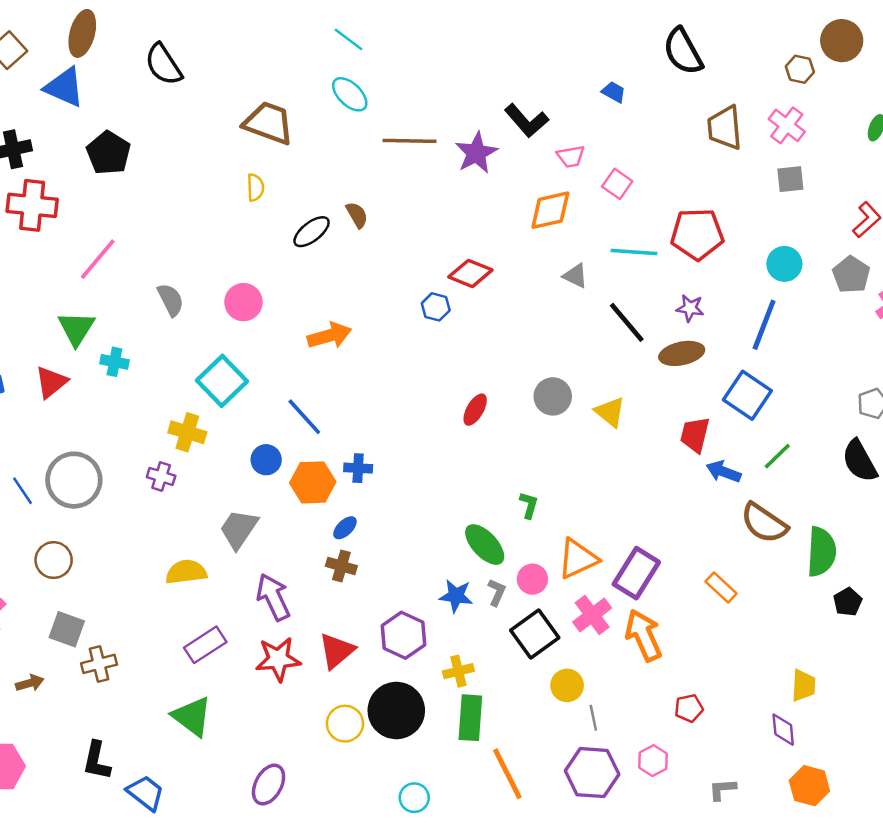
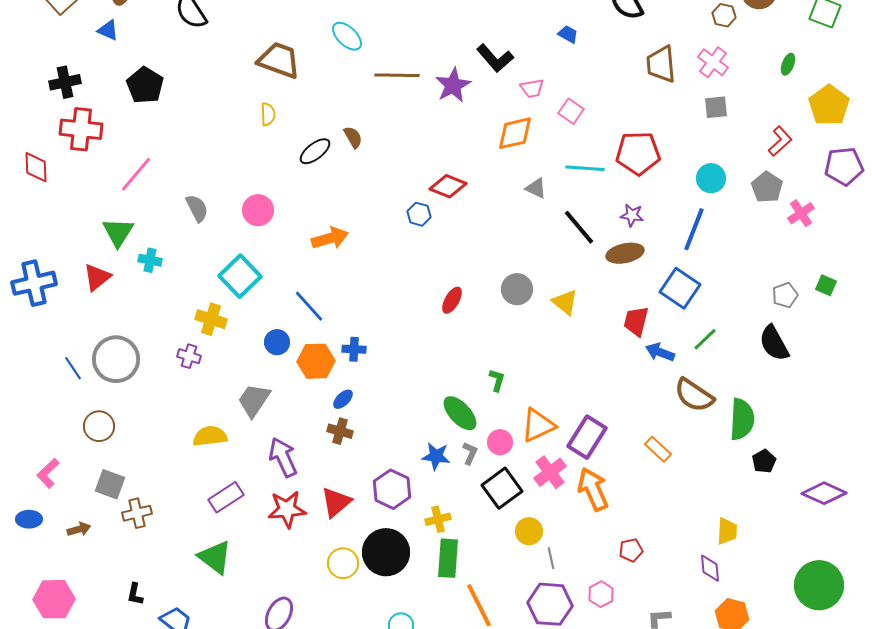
blue triangle: (64, 87) -> (108, 30), size x0.6
black L-shape: (97, 761) -> (135, 594), size x0.7

